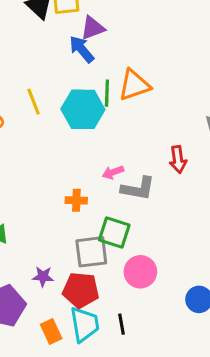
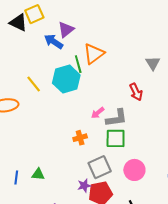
purple triangle: (93, 28) -> (66, 30), moved
green square: (114, 232) -> (116, 138), moved
purple star: (43, 276) -> (84, 186), moved

